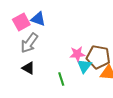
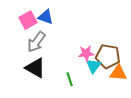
black triangle: (28, 68) -> (35, 68), size x1.5

